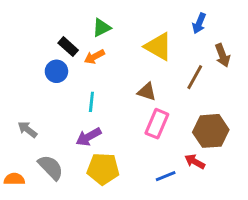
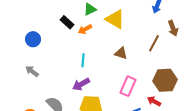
yellow triangle: (158, 47) -> (115, 19), moved
blue circle: (56, 71) -> (33, 39), moved
pink rectangle: (157, 124) -> (128, 86), moved
gray arrow: (27, 130) -> (32, 71), moved

